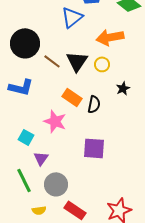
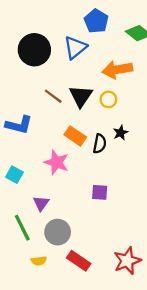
black circle: (25, 43) -> (34, 50), moved
black star: (123, 88) -> (121, 133), moved
cyan square: (26, 137) -> (14, 175), moved
purple square: (94, 148) -> (100, 192), size x0.7

